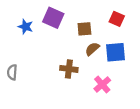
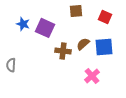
purple square: (53, 18) -> (45, 28), moved
brown square: (84, 29) -> (76, 11), moved
brown cross: (69, 69) -> (63, 51), moved

